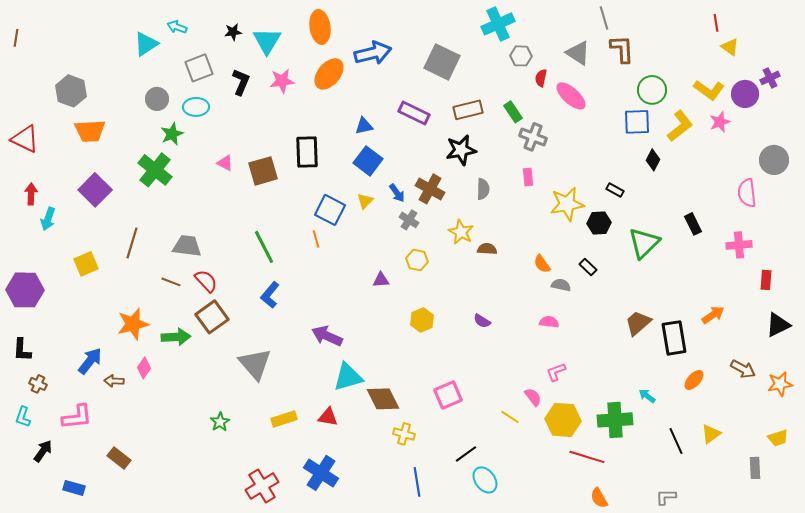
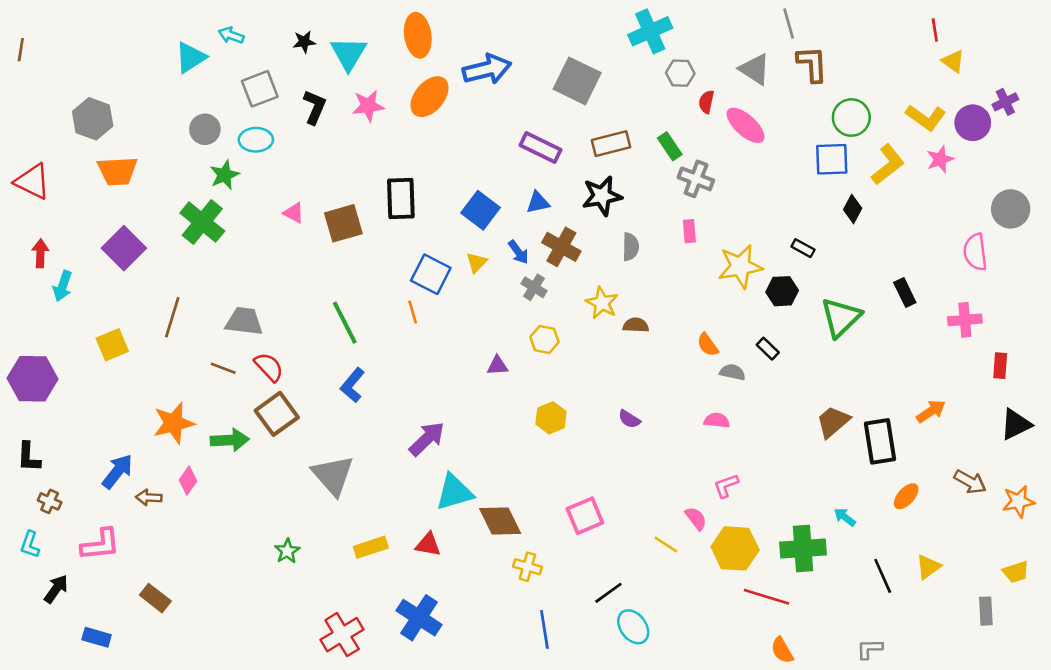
blue triangle: (364, 126) -> (538, 202), moved
purple arrow: (327, 336) -> (427, 439), turned 112

